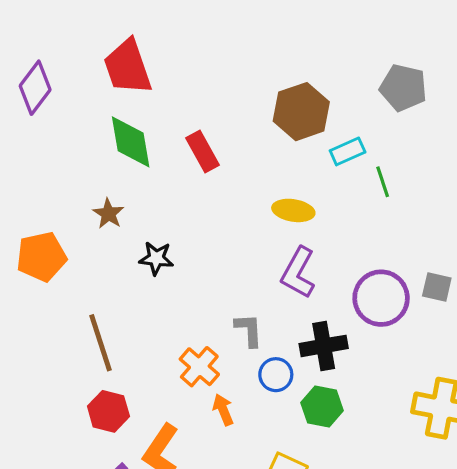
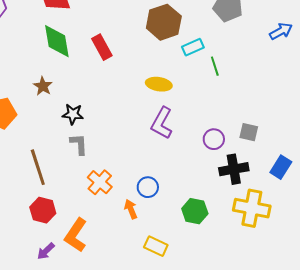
purple circle: (381, 298) -> (214, 139), size x0.6
gray L-shape: (249, 330) -> (79, 144), moved
black cross: (324, 346) -> (234, 169), moved
green hexagon: (322, 407) -> (195, 211), moved
orange arrow: (223, 410) -> (131, 209), moved

